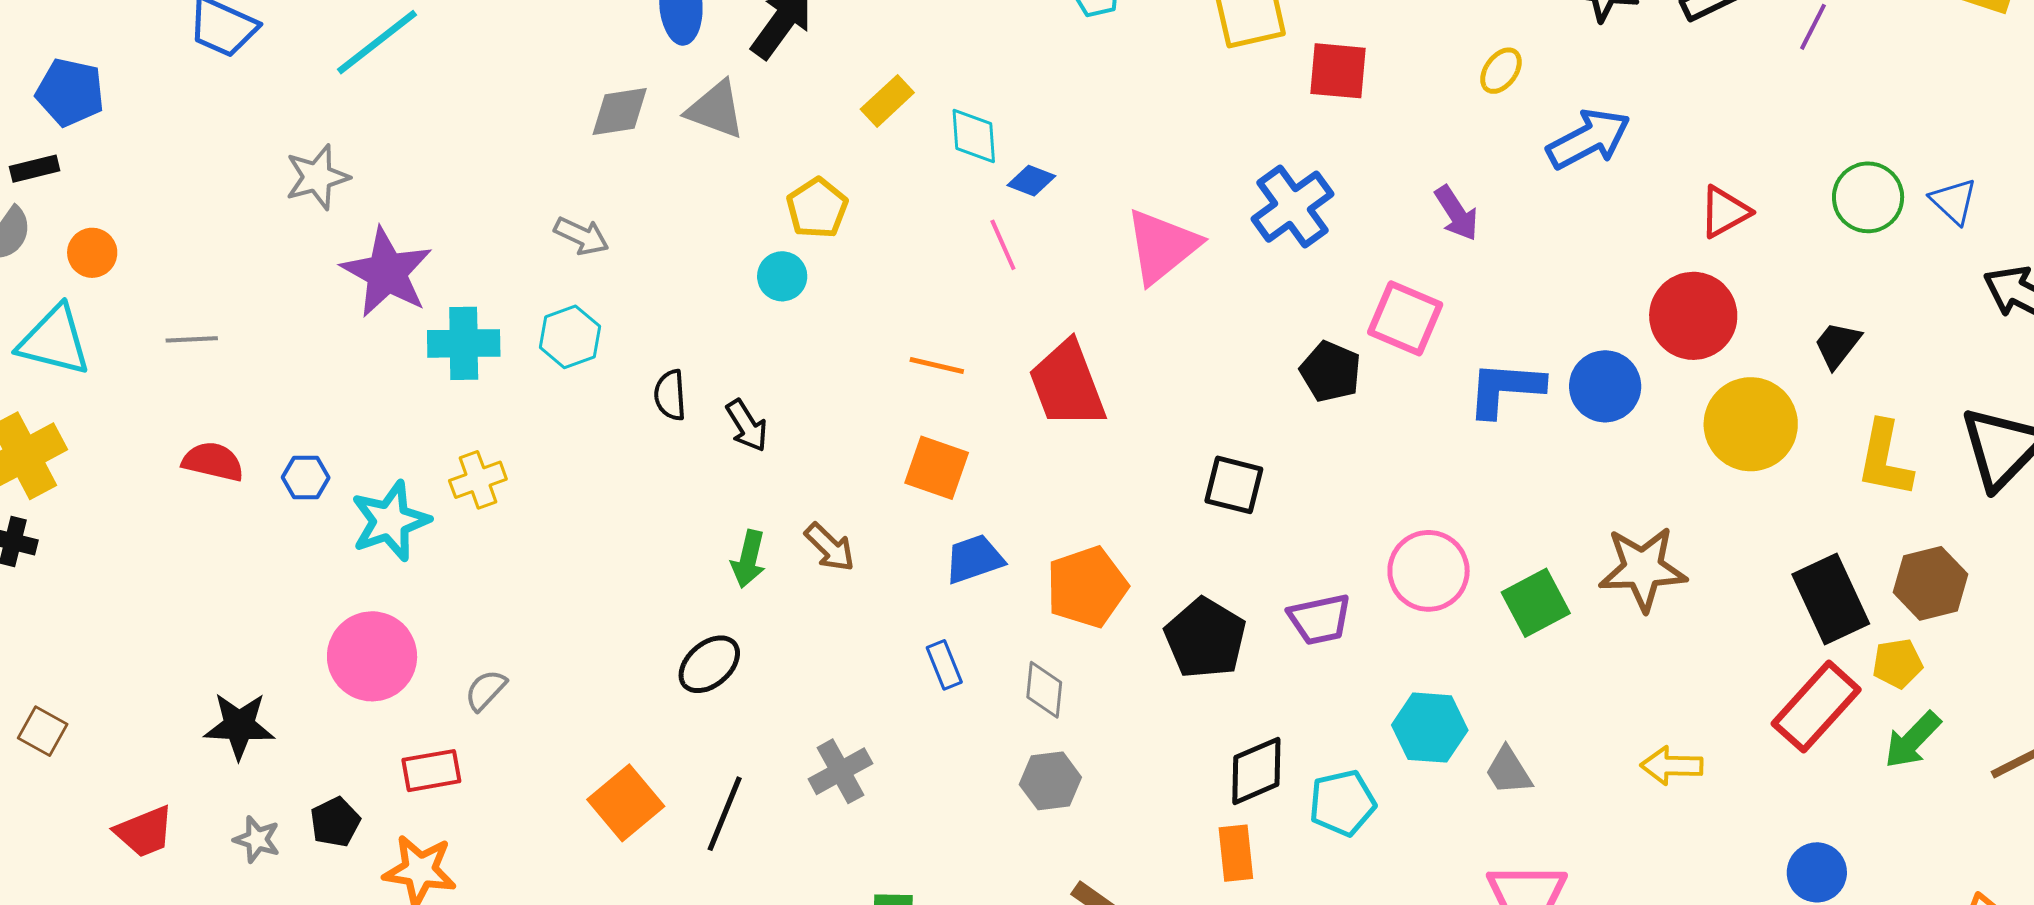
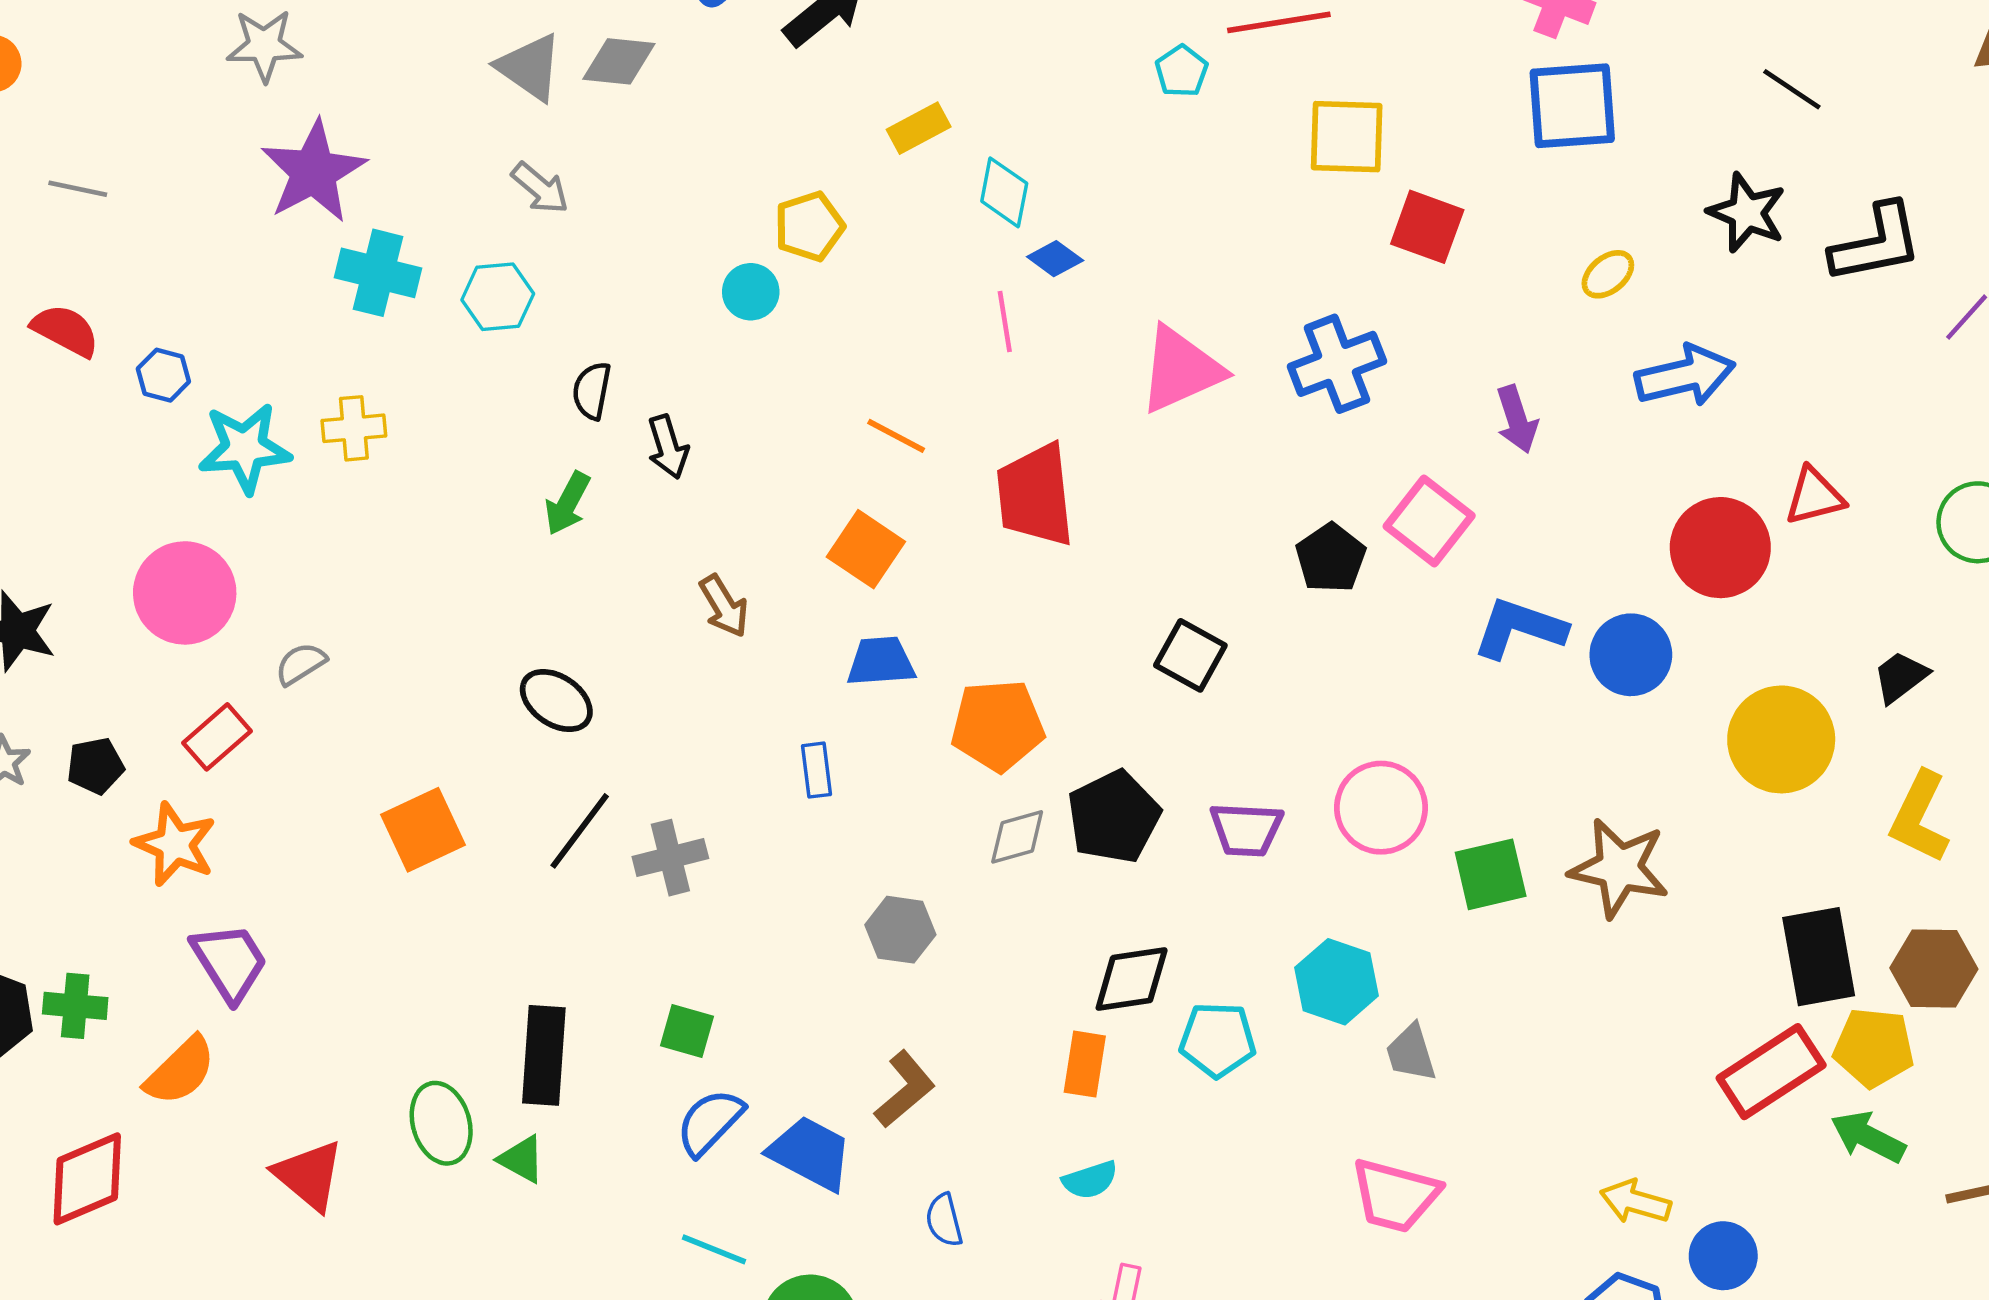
gray triangle: (716, 110) -> (530, 67), moved
red circle: (1693, 316) -> (1720, 548), moved
green arrow: (748, 559) -> (567, 503), moved
yellow pentagon: (1897, 663) -> (1874, 1048), size x1.4
black ellipse: (709, 664) -> (556, 701), turned 60
gray diamond: (1044, 690) -> (1017, 837), moved, turned 54
green arrow: (1913, 740) -> (1868, 1137), turned 58
yellow arrow: (1672, 766) -> (1635, 1202), moved
red rectangle: (431, 771) -> (217, 737), turned -46
black line: (725, 814) -> (580, 831), moved

